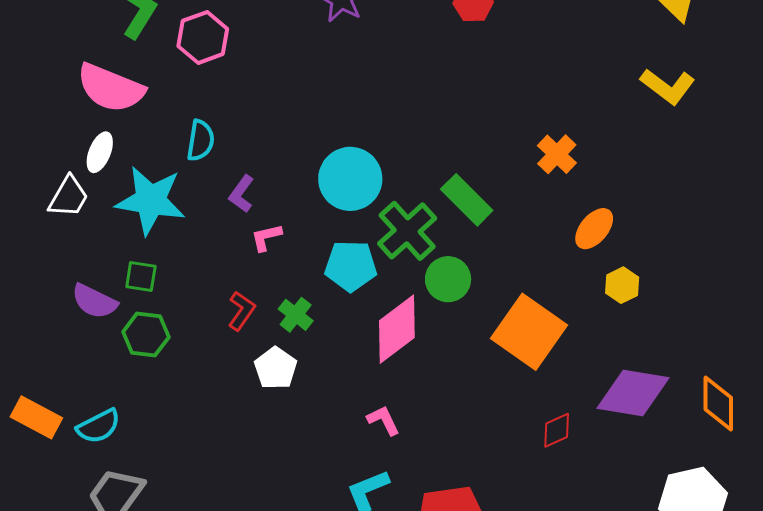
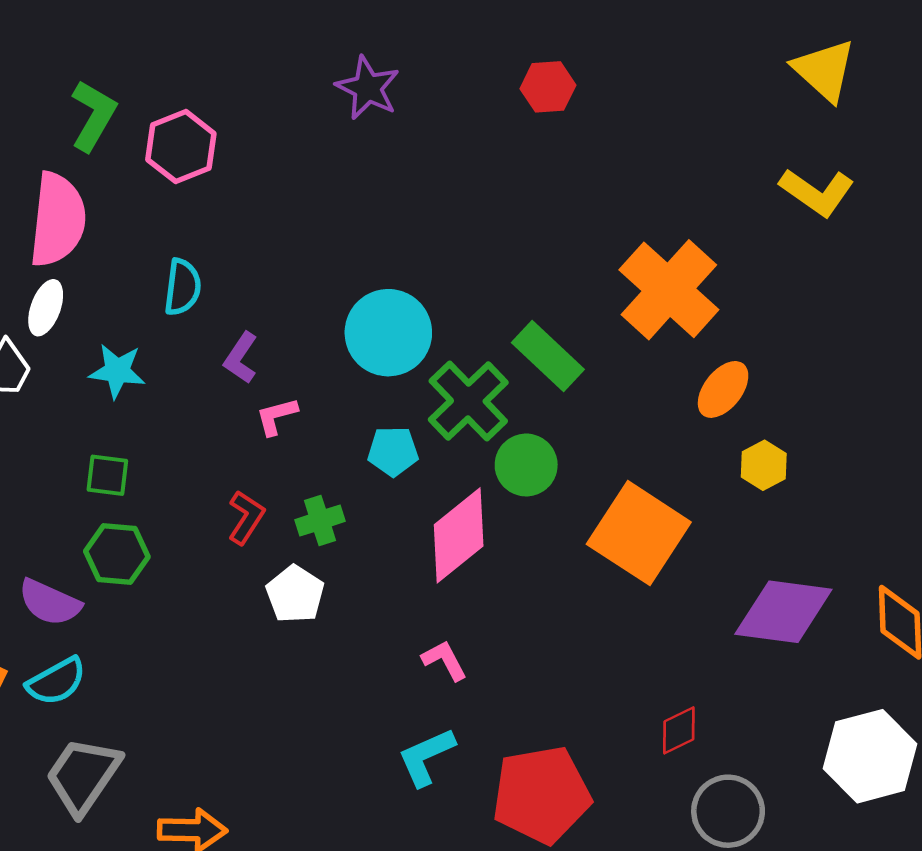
pink semicircle: (111, 88) -> (58, 220), turned -104
orange cross: (557, 154) -> (669, 290), size x1.8
cyan star: (151, 200) -> (117, 371), size x0.6
cyan pentagon: (351, 266) -> (393, 451), size x0.7
purple semicircle: (94, 301) -> (50, 602), moved
green cross: (296, 315) -> (320, 520), turned 36
red diamond: (557, 430) -> (679, 730), moved

